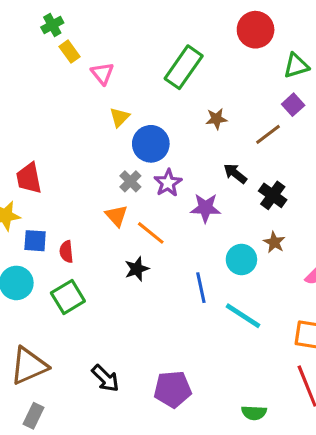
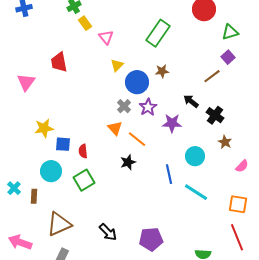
brown star: (216, 119) -> (162, 71), moved
red trapezoid: (29, 178) -> (59, 62), moved
brown star: (274, 242) -> (225, 142), moved

